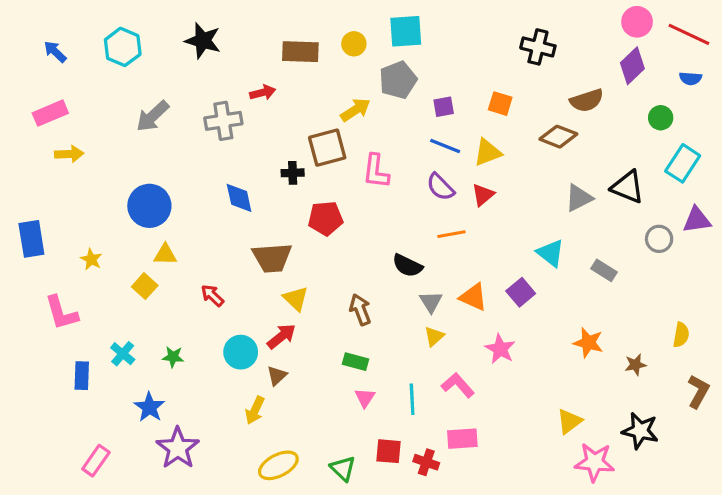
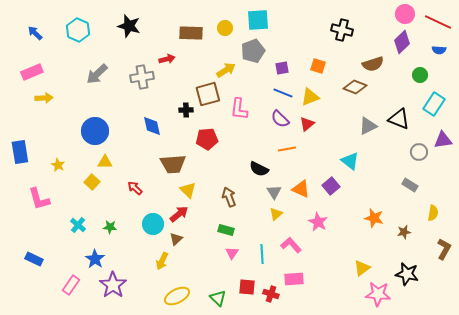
gray rectangle: (604, 270) -> (410, 185), moved
blue rectangle: (82, 376) -> (34, 259), moved, turned -66
pink rectangle: (96, 461) -> (71, 285), moved

